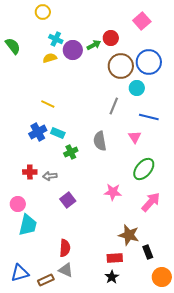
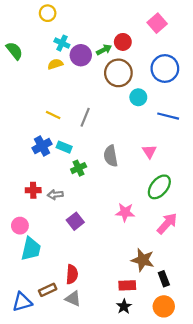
brown circle: (121, 66) -> (118, 73), moved
cyan circle: (137, 88) -> (138, 97), moved
gray line: (114, 106) -> (85, 117), moved
blue line: (149, 117) -> (168, 116), moved
orange circle: (162, 277) -> (164, 306), moved
brown rectangle: (46, 280) -> (48, 290), moved

